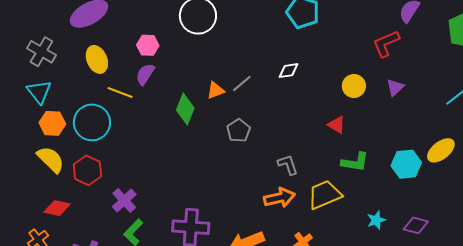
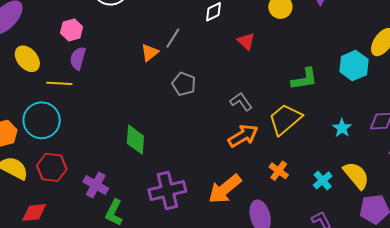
green diamond: (185, 109) -> (135, 140), moved
red triangle: (337, 125) -> (246, 41), moved, turned 30

